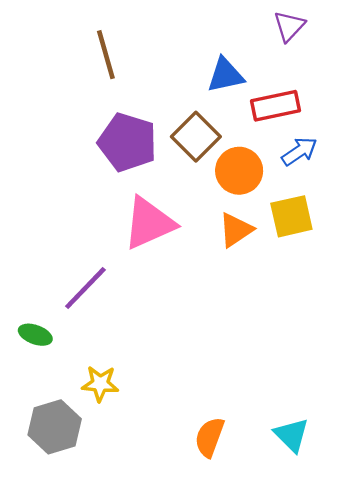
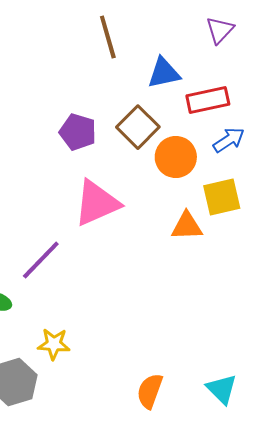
brown line: (106, 55) -> (108, 37), moved
purple pentagon: (128, 142) -> (78, 132), size x0.7
orange triangle: (236, 230) -> (187, 226), moved, turned 32

